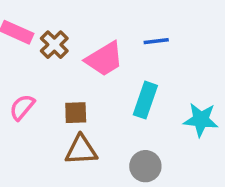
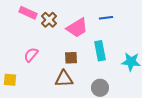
cyan rectangle: (145, 100) -> (100, 51), turned -30
brown square: (76, 113) -> (71, 58), moved

